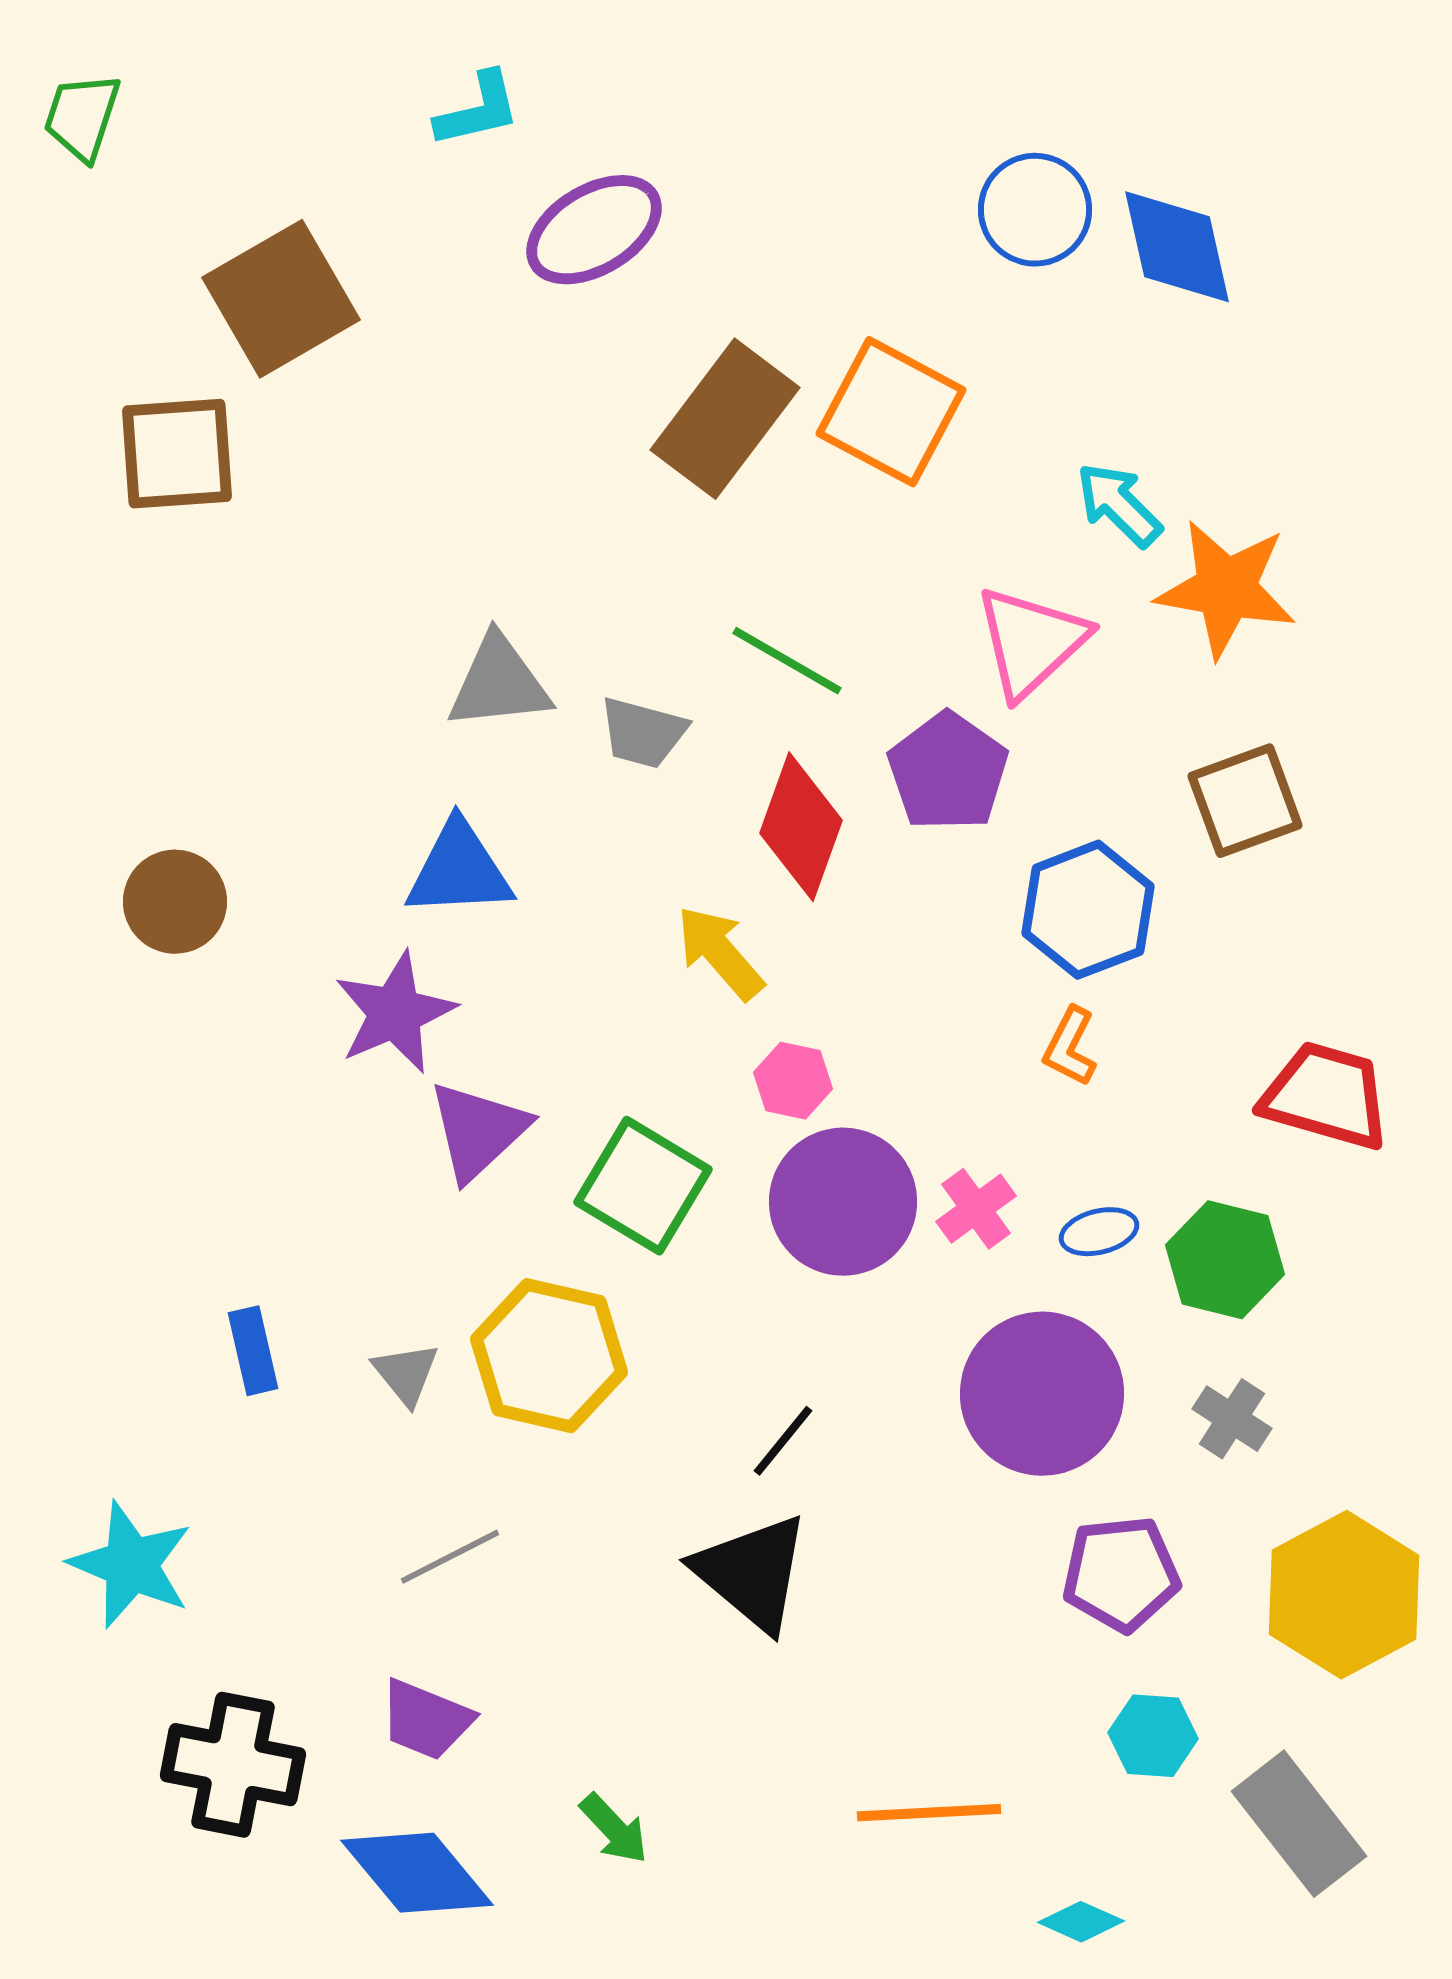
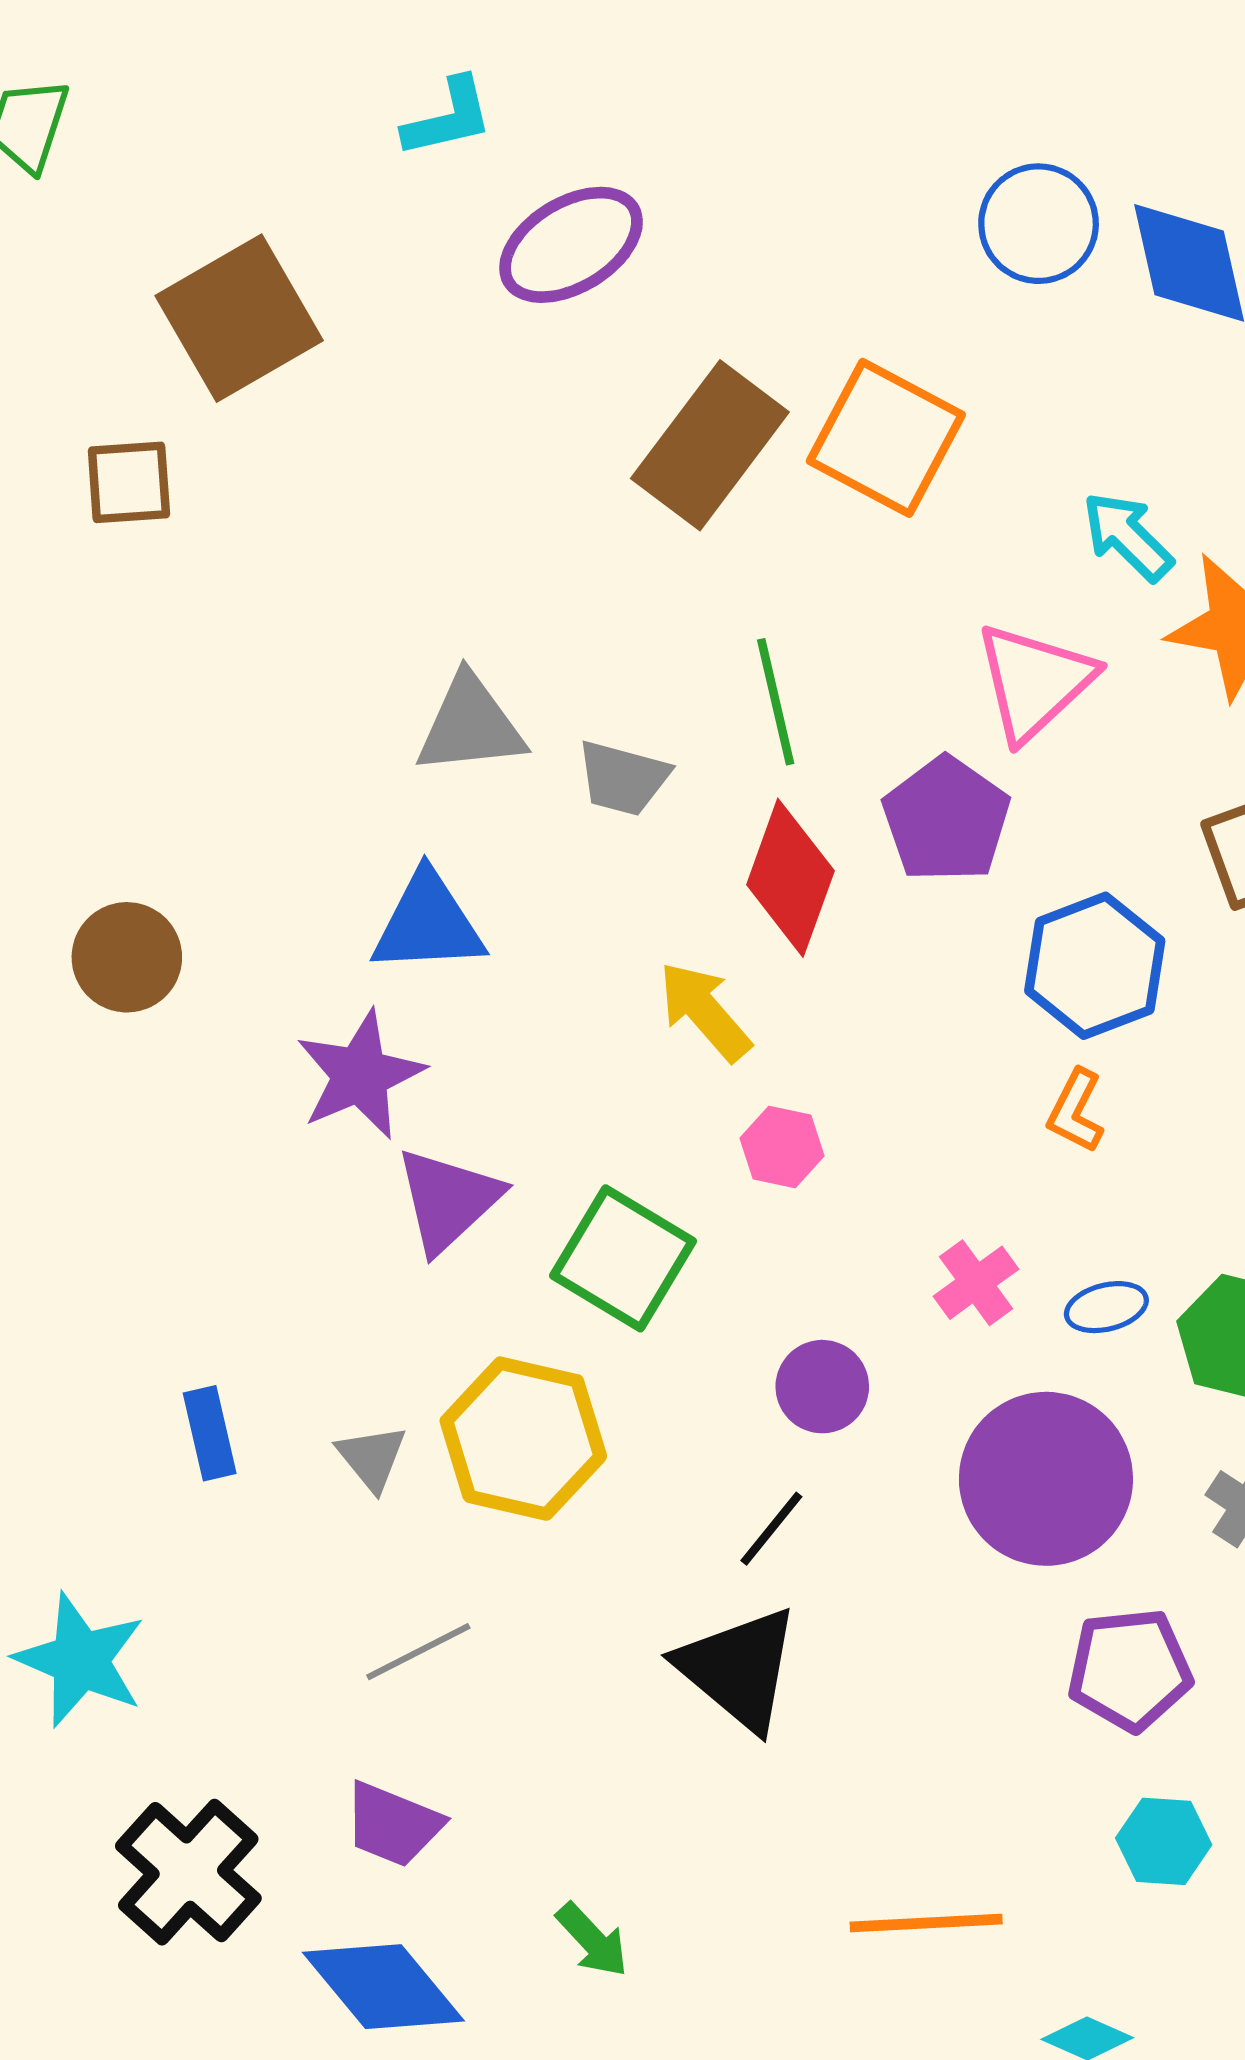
brown square: (177, 454) -> (129, 482), size x0.7
green line: (787, 661) -> (776, 702), turned 47
purple circle: (843, 1202) -> (822, 1387), moved, size x0.6
black cross: (233, 1765) -> (188, 1872), turned 31

